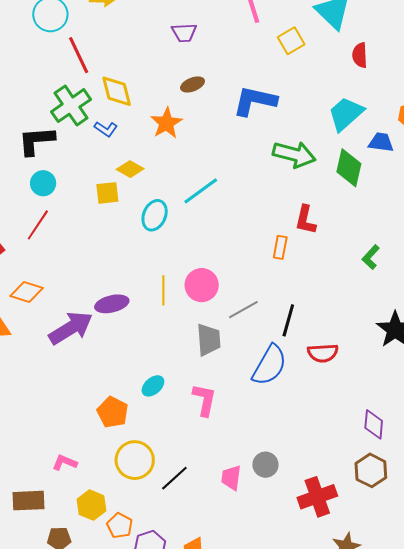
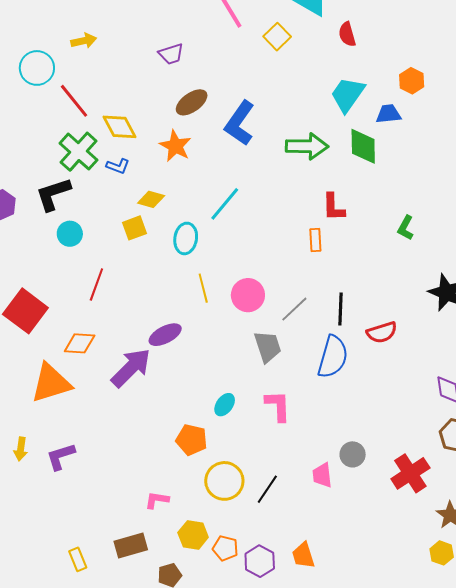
brown ellipse: (193, 84) -> (192, 102), size x1.4
blue L-shape: (255, 101) -> (240, 123), moved, turned -54
red line: (38, 225) -> (96, 285), moved
yellow line: (163, 290) -> (203, 288), moved

